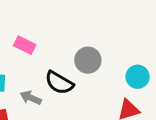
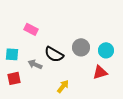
gray circle: (88, 60) -> (81, 47), moved

